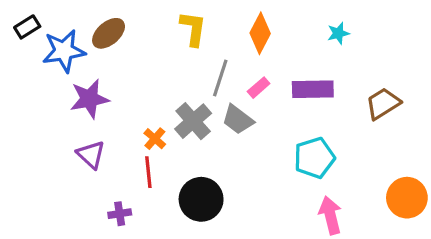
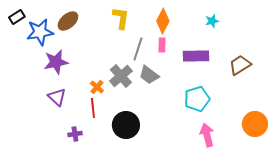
pink rectangle: (259, 88) -> (162, 45), moved, turned -48

